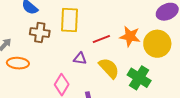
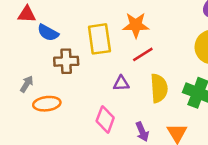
orange star: (130, 36) -> (136, 25), moved
yellow semicircle: (109, 68) -> (159, 88), turned 50

